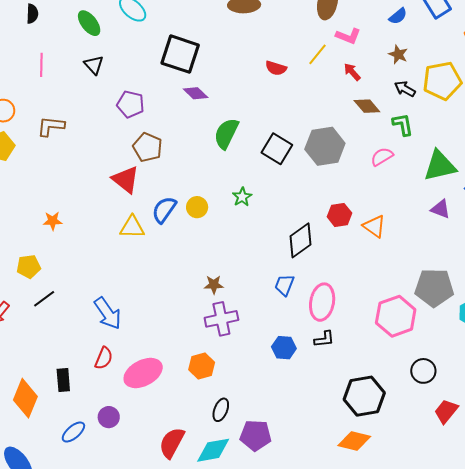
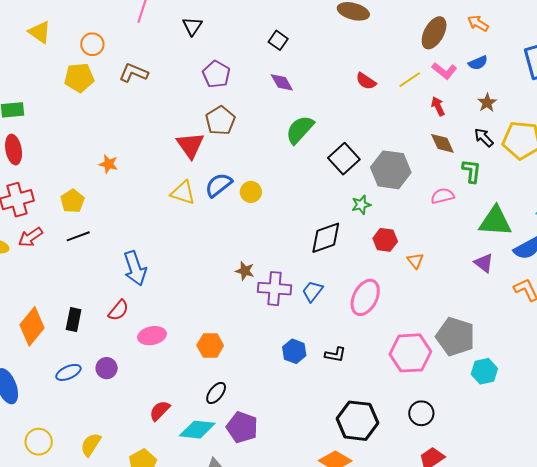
blue semicircle: (398, 16) -> (478, 63), moved
black square: (180, 54) -> (278, 40), size x0.5
green star: (242, 197) -> (361, 205), moved
orange triangle: (374, 226) -> (415, 261), size x0.7
black diamond: (301, 240) -> (326, 238), moved
yellow pentagon: (29, 267) -> (72, 201), turned 30
pink ellipse: (322, 302) -> (365, 297), moved
purple cross: (221, 319) -> (275, 289), moved
pink ellipse: (143, 373) -> (152, 336), size x0.7
red semicircle: (172, 443) -> (160, 411), size x0.7

